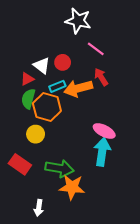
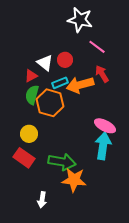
yellow circle: (36, 134) -> (29, 134), moved

